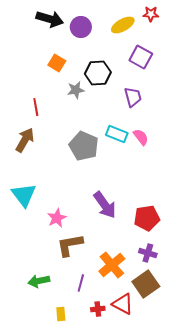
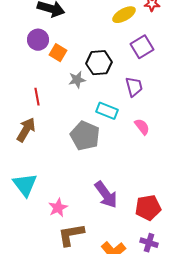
purple circle: (81, 27) -> (38, 40), moved
purple square: (141, 57) -> (142, 47), turned 30
cyan rectangle: (117, 134) -> (107, 111), moved

